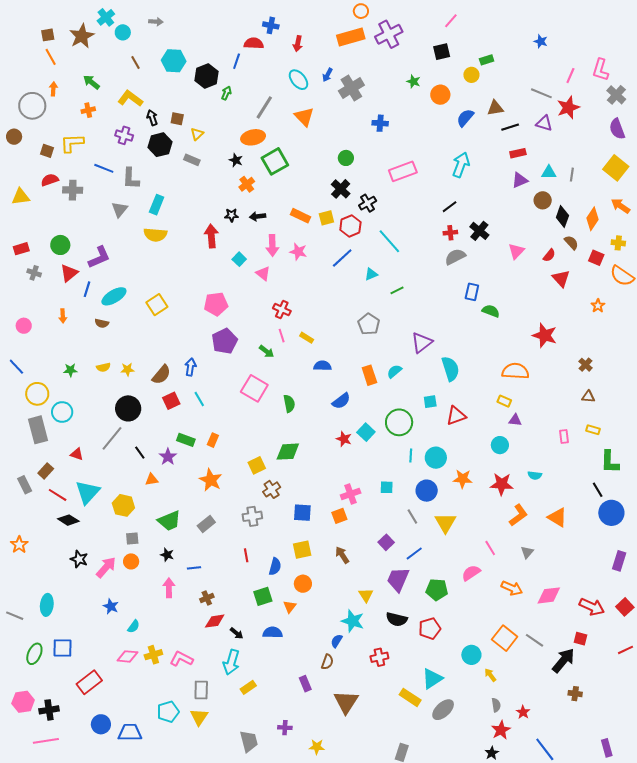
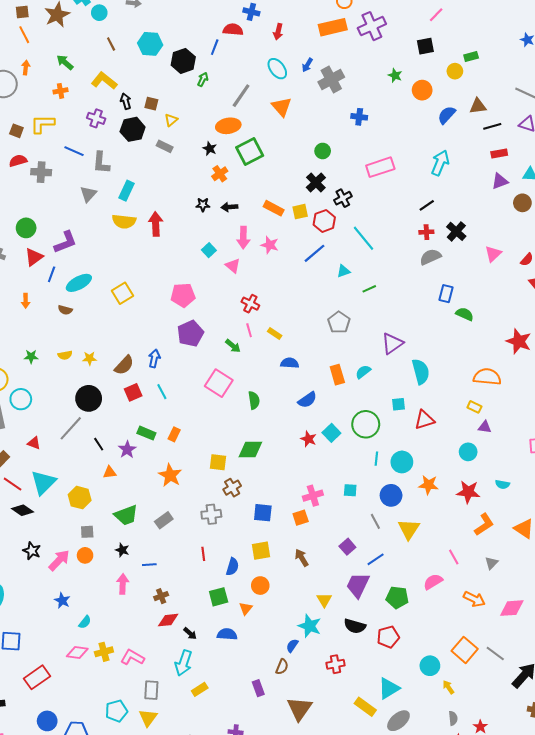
red arrow: (211, 236) -> (156, 224), moved
yellow square: (257, 465) -> (218, 462), turned 30

